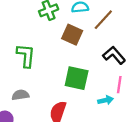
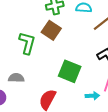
brown square: (72, 35) -> (51, 30), moved

